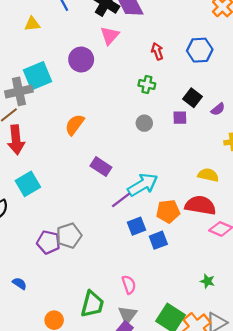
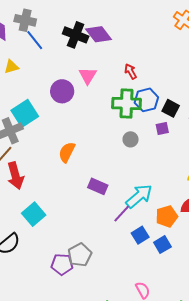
pink triangle: (110, 36) -> (88, 76), moved
blue hexagon: (200, 50) -> (146, 100), moved
green cross: (147, 84) -> (127, 104), size x1.8

